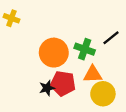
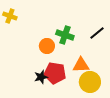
green cross: (85, 49) -> (65, 35), moved
orange circle: (54, 53) -> (47, 46), size x0.6

